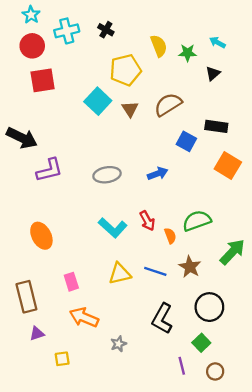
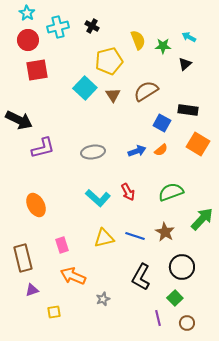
orange semicircle: (170, 236) -> (161, 150), moved, turned 72

